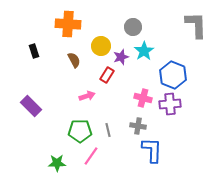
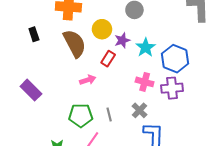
cyan star: (144, 51) -> (146, 47), moved
brown semicircle: (74, 60) -> (75, 43), size x1.8
gray cross: (138, 126) -> (140, 110), turned 35

